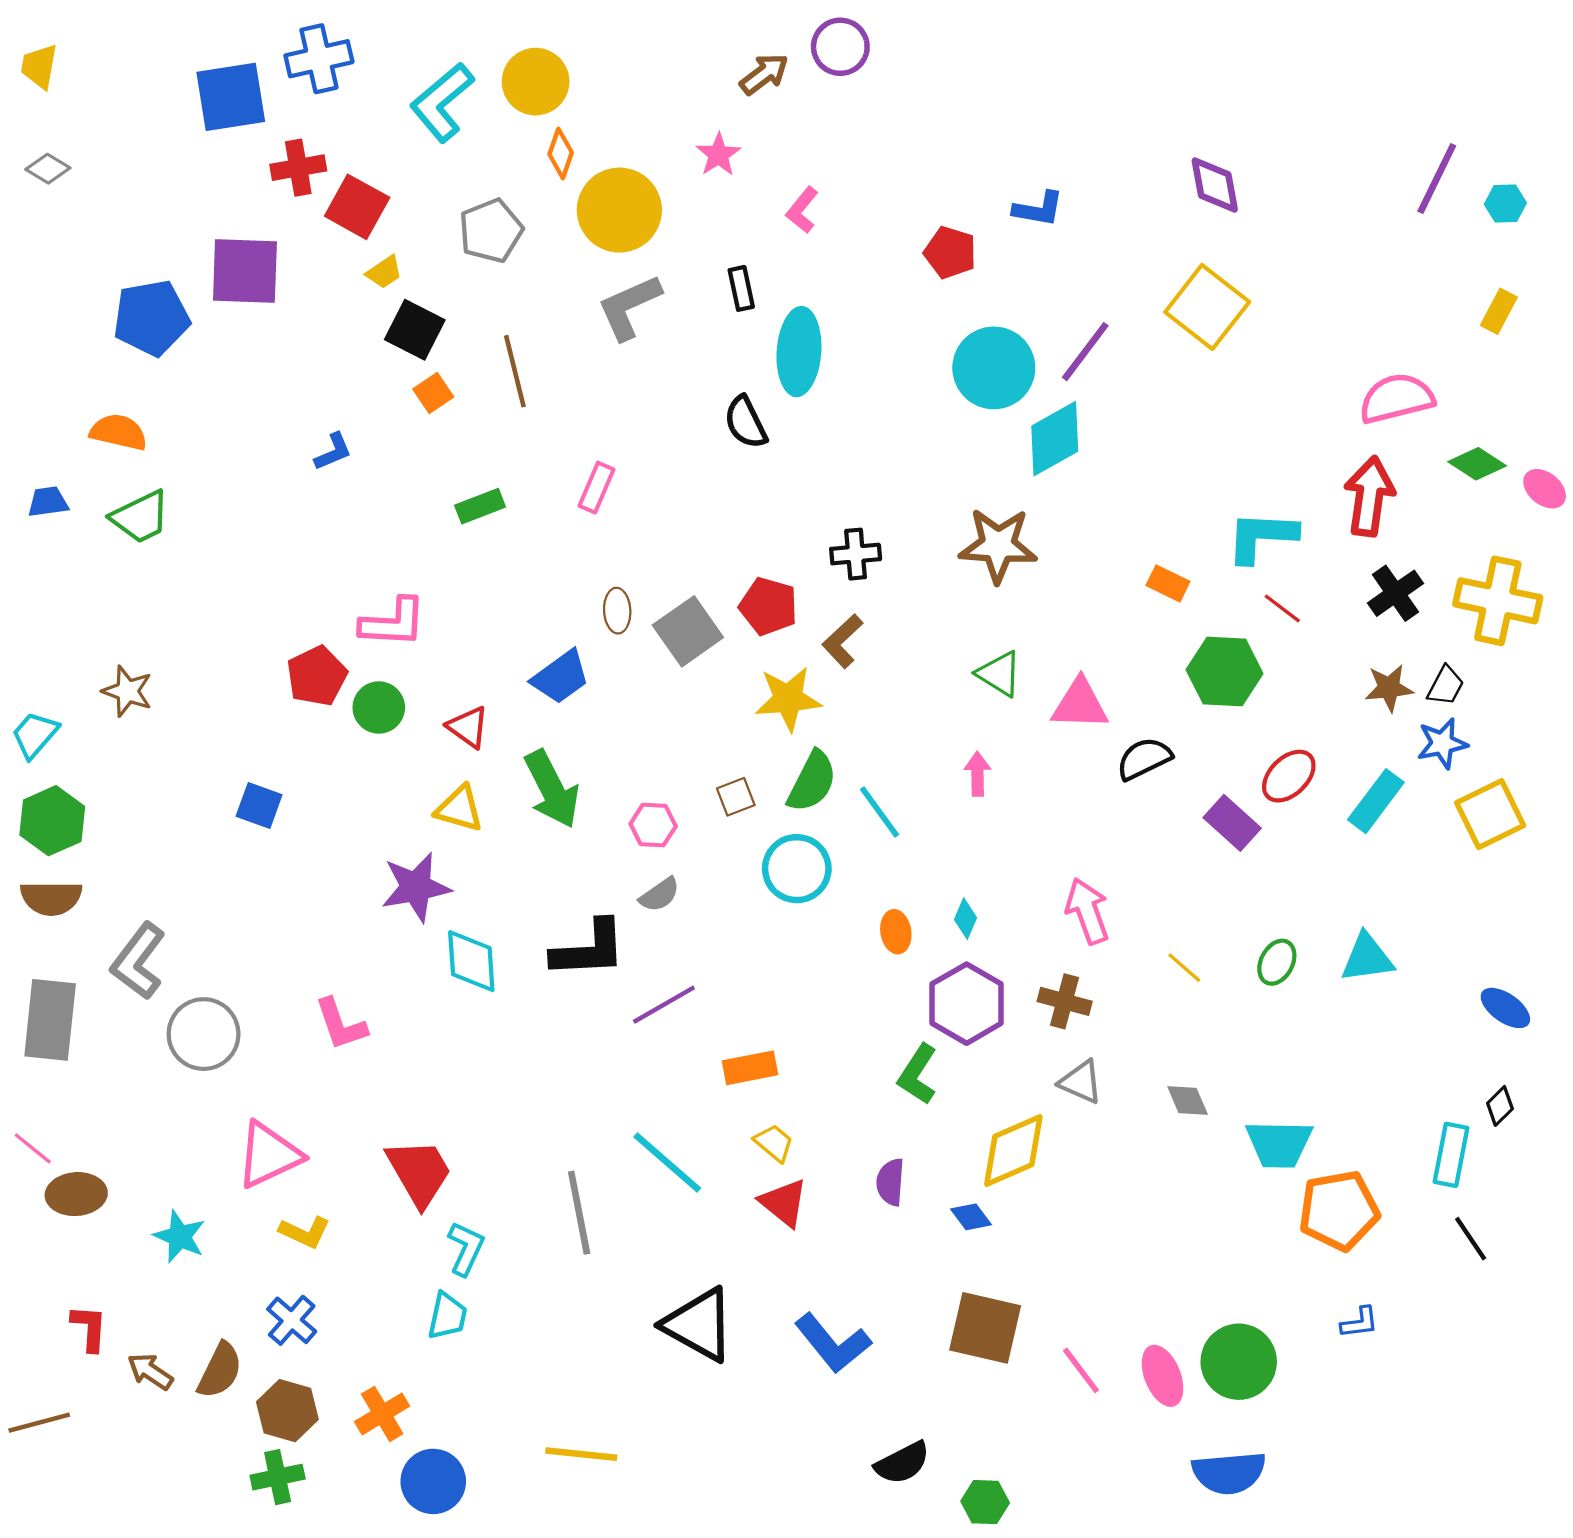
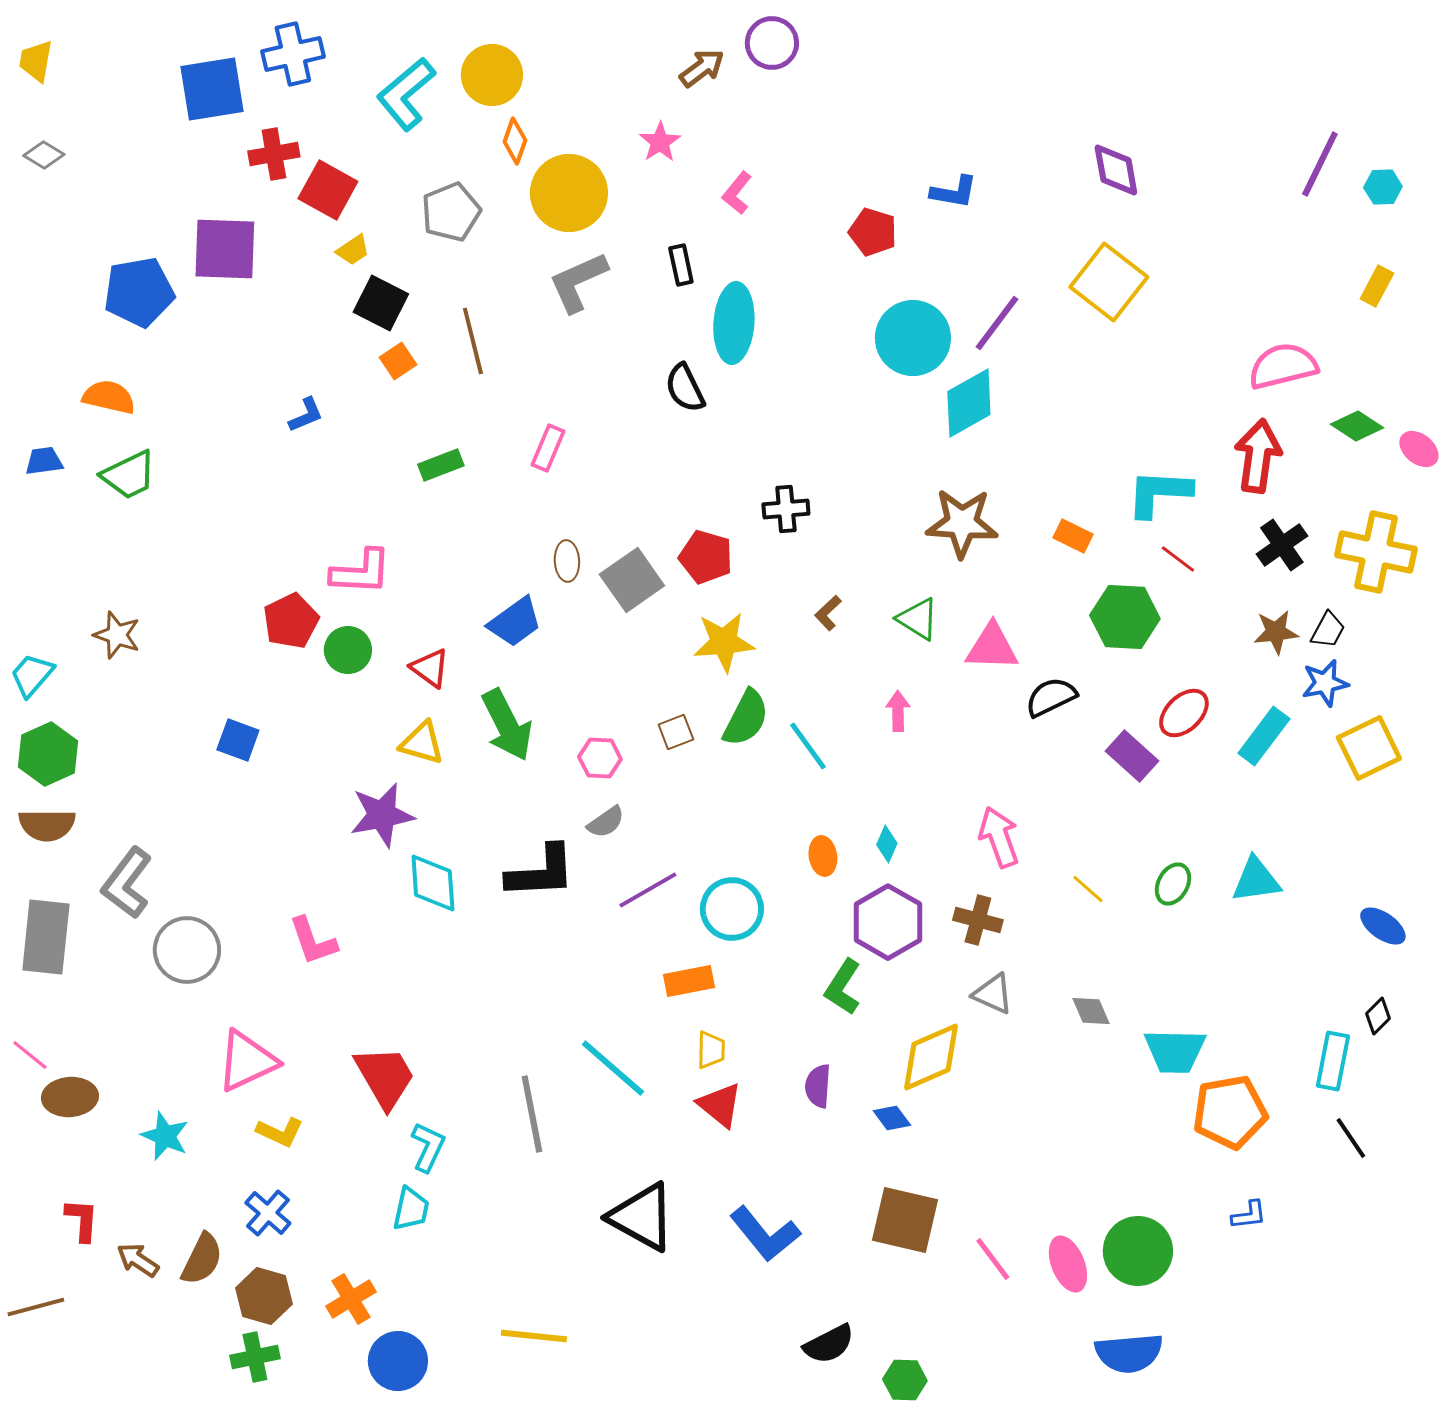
brown star: (998, 545) -> (962, 523), moved
brown L-shape: (843, 641) -> (828, 613), moved, size x0.7
cyan circle: (797, 869) -> (732, 909), moved
purple line: (664, 1005) -> (648, 890), moved
yellow trapezoid: (774, 1143) -> (711, 1050), turned 51

